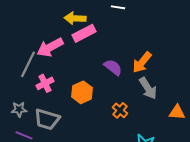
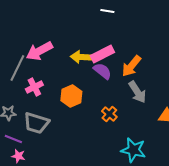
yellow arrow: (75, 18) -> (81, 57), moved
pink rectangle: (84, 33) -> (102, 54), moved

